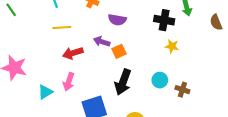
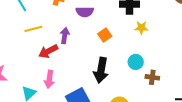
purple arrow: (102, 41) -> (65, 36), moved, turned 91
orange square: (119, 51) -> (105, 35), moved
brown cross: (182, 90) -> (152, 77), moved

